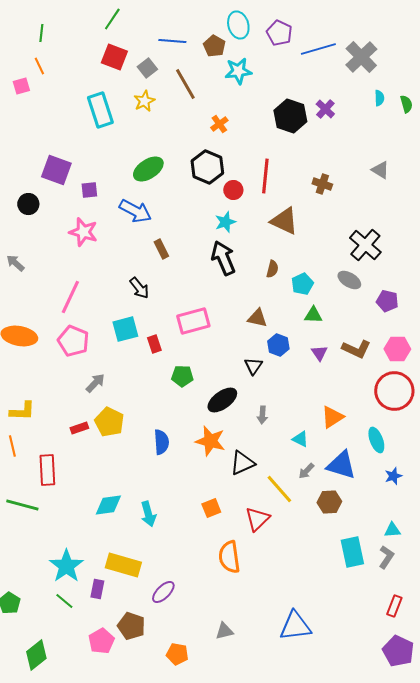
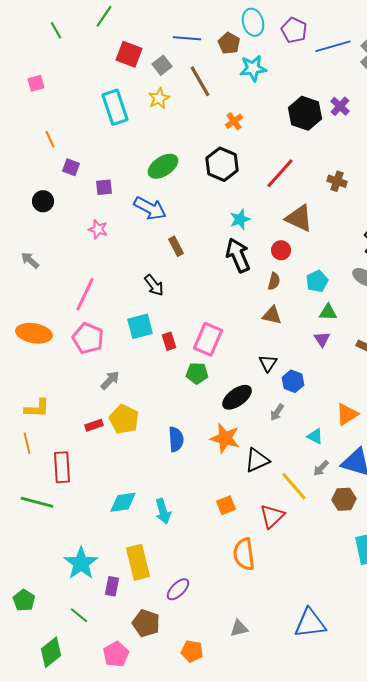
green line: (112, 19) -> (104, 16), moved
green line: (41, 33) -> (56, 30), turned -36
orange line: (39, 66) -> (50, 139), moved
purple square: (56, 170) -> (71, 167), size x0.6
red line: (265, 176) -> (280, 173), turned 36
red circle: (233, 190) -> (281, 250), moved
pink star: (83, 232) -> (98, 229), size x0.7
brown semicircle: (272, 269) -> (274, 281), moved
pink rectangle: (193, 321) -> (208, 339), moved, turned -52
blue hexagon: (278, 345) -> (293, 381), moved
purple triangle: (319, 353) -> (322, 339), moved
gray arrow: (262, 415) -> (277, 412), turned 30
yellow rectangle: (123, 565) -> (138, 562), turned 60
green line: (64, 601) -> (79, 615), moved
pink pentagon: (101, 641) -> (116, 654), moved

